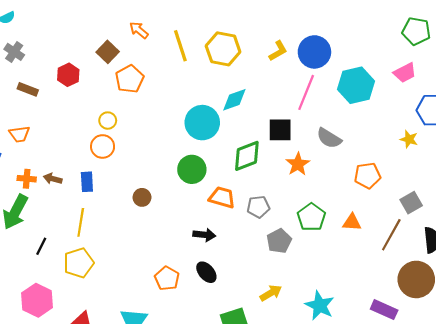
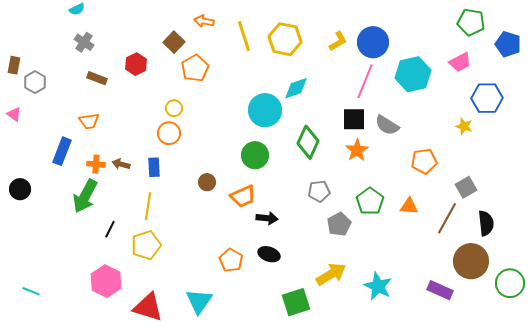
orange arrow: (139, 30) -> (204, 21), turned -30
black square: (280, 130) -> (354, 119), moved
green diamond: (247, 156) -> (308, 142), turned -44
orange trapezoid: (222, 197) -> (243, 196), moved, turned 140
black ellipse: (206, 272) -> (269, 254), turned -30
yellow arrow: (271, 293) -> (331, 274), size x1.4

